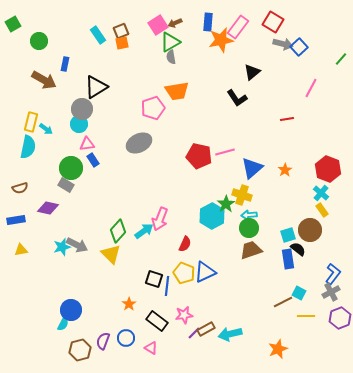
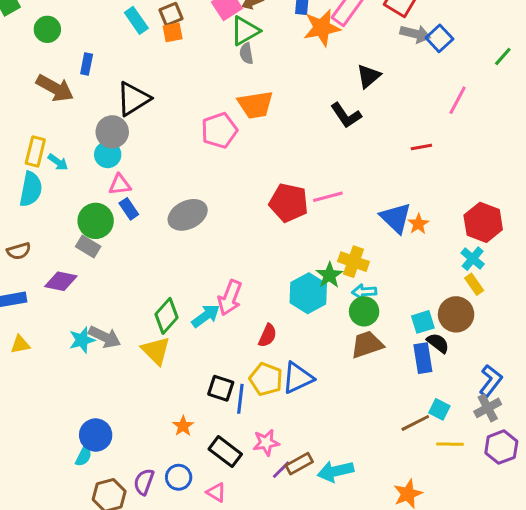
gray ellipse: (139, 143) -> (188, 215), moved
blue triangle: (252, 168) -> (396, 218), moved, turned -35

